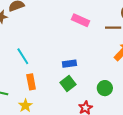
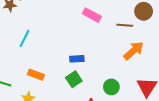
cyan line: (23, 56) -> (25, 38), moved, turned 54
orange rectangle: (31, 82) -> (36, 75), turned -63

